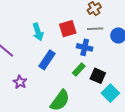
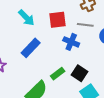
cyan arrow: (38, 32) -> (26, 18), turned -36
green rectangle: (79, 69) -> (58, 74), moved

